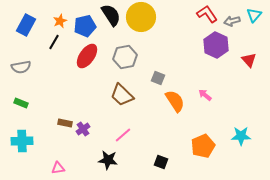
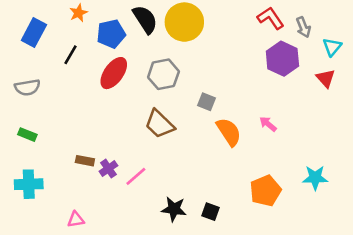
cyan triangle: (254, 15) -> (332, 47), moved
orange star: (60, 21) -> (78, 13), moved
gray arrow: (232, 21) -> (303, 27), turned -98
pink line: (123, 135) -> (136, 176), moved
black star: (108, 160) -> (174, 209), moved

